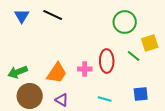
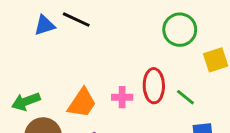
blue triangle: (22, 16) -> (45, 25), moved, turned 42
green line: (134, 56) -> (185, 97), moved

